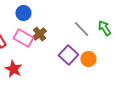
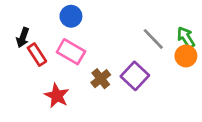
brown cross: (39, 34) -> (101, 79), moved
orange circle: (88, 59) -> (186, 56), moved

